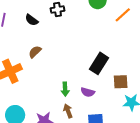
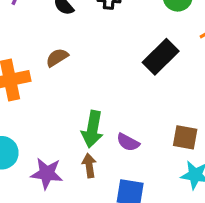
black rectangle: (99, 63) -> (161, 57), moved
green arrow: (65, 89) -> (92, 129), size x1.5

